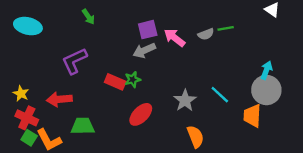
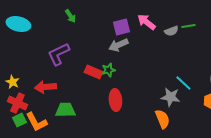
pink arrow: (174, 38) -> (146, 22), moved
gray star: (185, 100) -> (170, 97), moved, turned -30
red ellipse: (141, 114) -> (115, 100), turned -50
green square: (29, 138) -> (19, 120), turned 32

